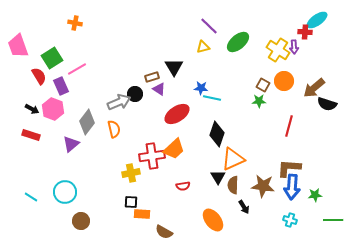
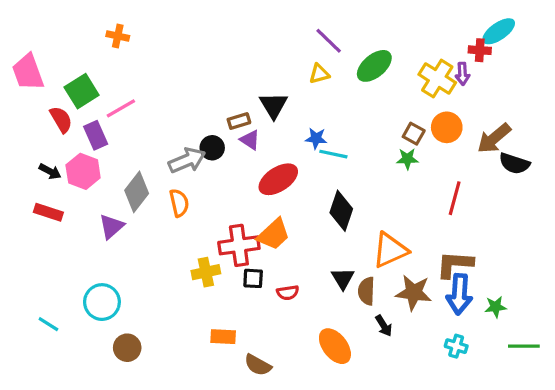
orange triangle: (233, 159) -> (390, 250), moved
cyan line: (31, 197) -> (48, 324), moved
black square: (131, 202) -> (253, 278), moved

